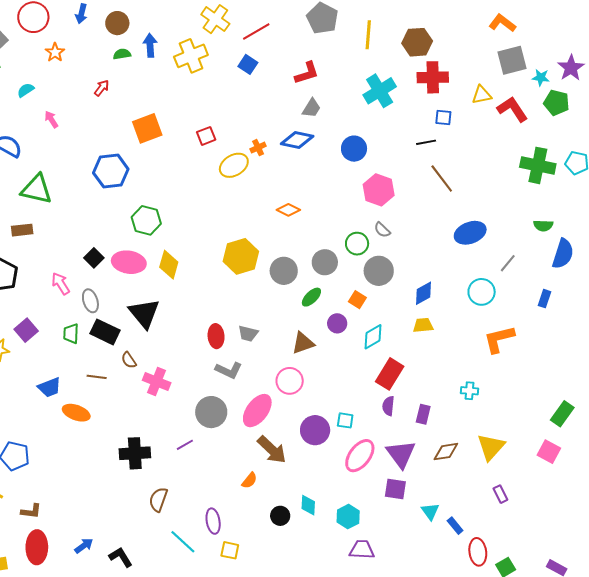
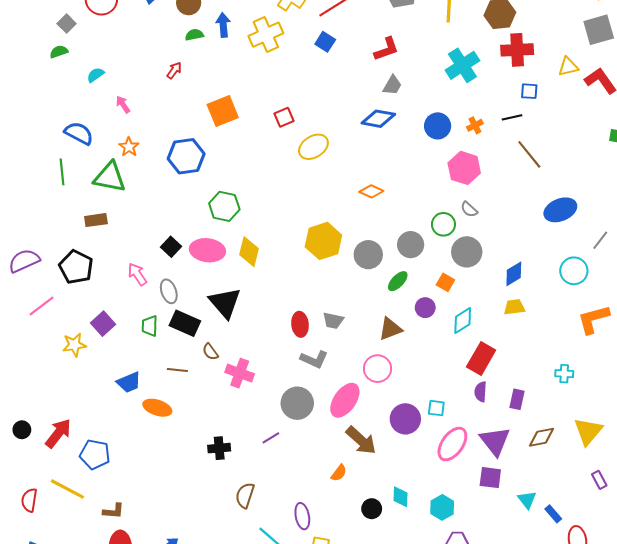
orange star: (55, 52) -> (129, 147), moved
orange cross: (258, 148) -> (475, 125), moved
black cross: (135, 453) -> (219, 448), size x0.7

